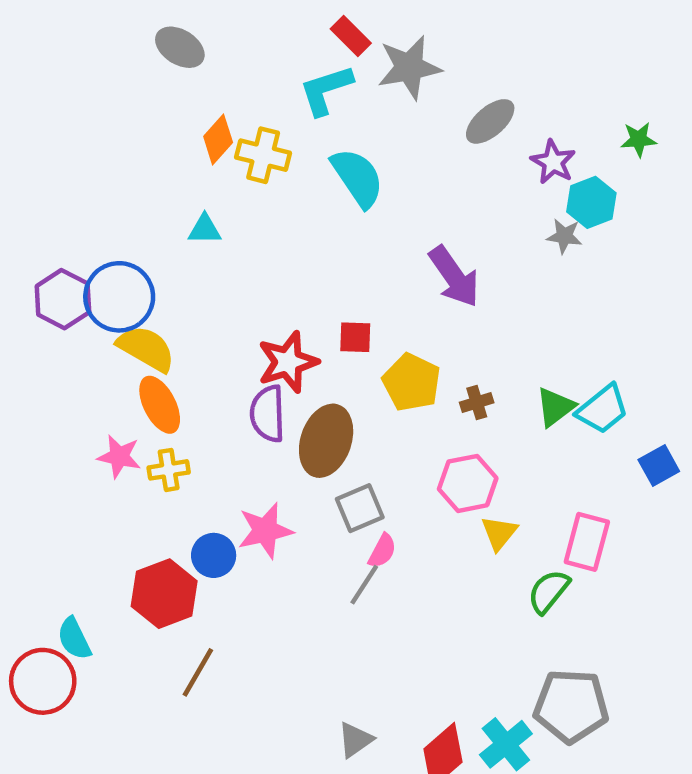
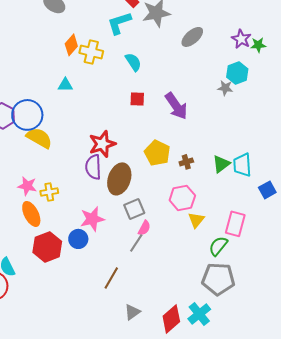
purple star: (553, 162) -> (241, 39), moved
cyan semicircle: (358, 178) -> (133, 62), size x0.7
red square: (355, 337) -> (137, 99), moved
orange ellipse: (160, 405) -> (31, 214), moved
cyan trapezoid: (603, 409) -> (242, 165), turned 125
blue circle: (214, 555) -> (78, 239), moved
brown line: (198, 672) -> (111, 278), moved
gray pentagon: (571, 706) -> (218, 279), moved

